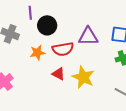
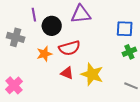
purple triangle: (88, 36) -> (81, 14), moved

